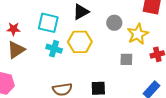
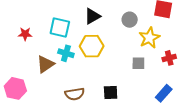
gray circle: (114, 23) -> (130, 20), moved
brown triangle: (16, 50) -> (45, 64), moved

